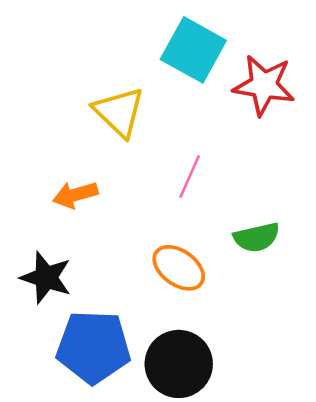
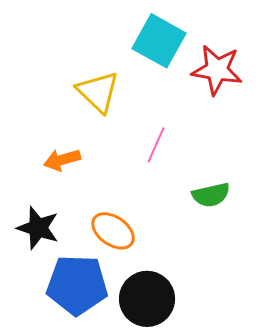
orange ellipse: (179, 268) -> (113, 231), moved

